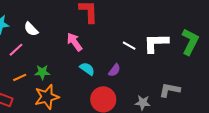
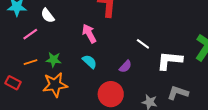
white L-shape: (156, 43) -> (170, 61), moved
cyan semicircle: (87, 69) -> (90, 62), moved

